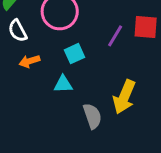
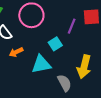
cyan square: (75, 54) -> (55, 44), moved
cyan triangle: (63, 84) -> (41, 64), size x1.5

